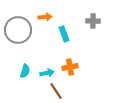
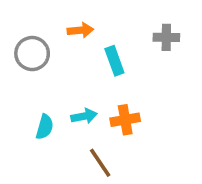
gray circle: (18, 30) -> (32, 54), size x0.7
cyan arrow: (47, 73) -> (84, 116), moved

